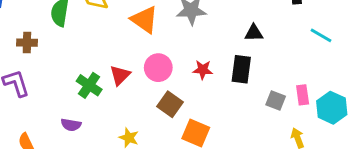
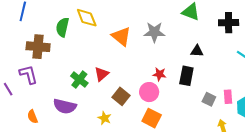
brown cross: (27, 43) -> (38, 47), size x1.6
pink circle: (158, 68) -> (149, 92), moved
brown square: (170, 104) -> (121, 96), moved
purple semicircle: (71, 125) -> (65, 106), size x1.6

